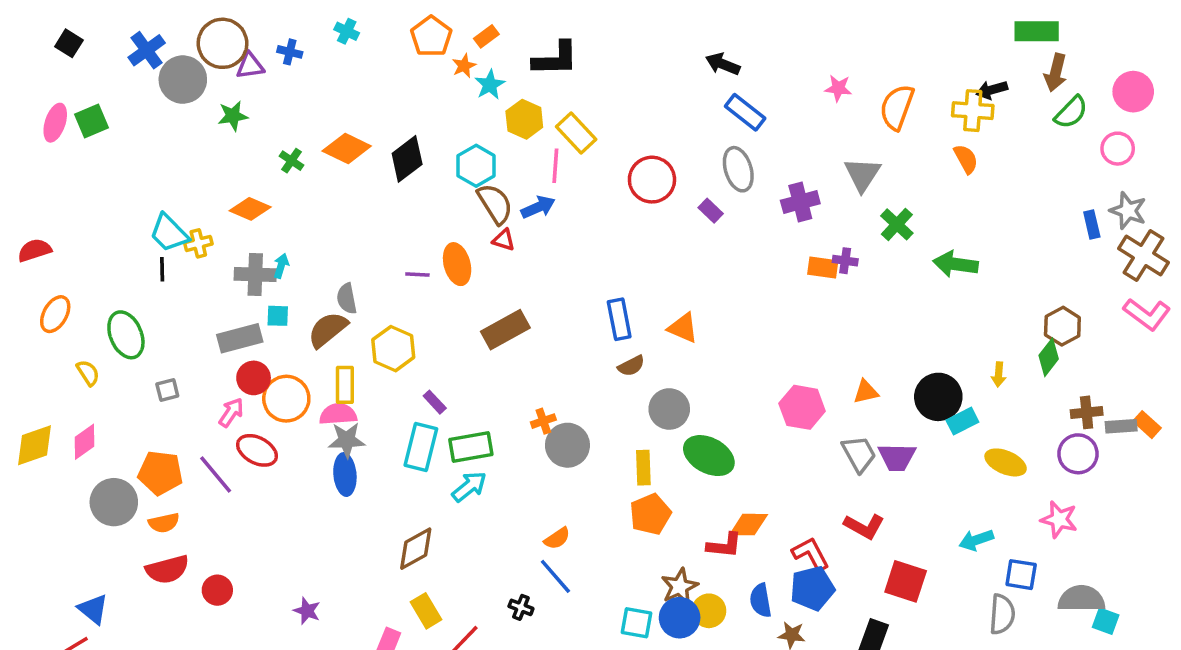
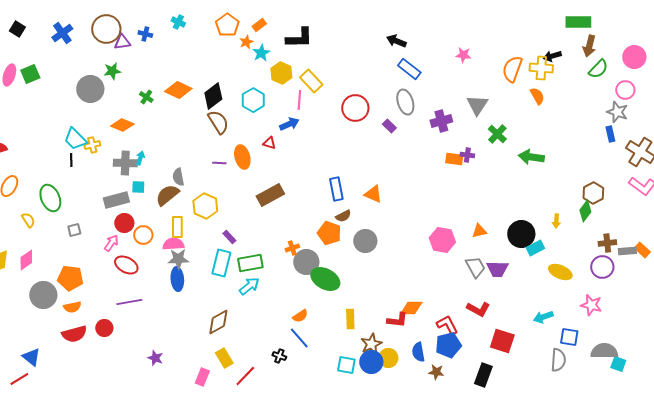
gray circle: (183, 80) -> (90, 89), moved
orange semicircle: (897, 107) -> (512, 69), moved
brown semicircle: (495, 204) -> (218, 122), moved
gray star: (1128, 211) -> (617, 112), moved
orange circle: (286, 399) -> (143, 235), size x0.7
green ellipse: (709, 456) -> (325, 279), moved
yellow rectangle: (643, 468) -> (350, 319), moved
purple line: (216, 475) -> (129, 302), moved, turned -60
orange pentagon: (650, 514) -> (329, 233), moved, turned -30
red circle: (217, 590) -> (104, 328), moved

